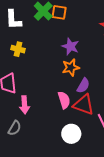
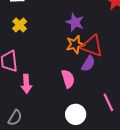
yellow cross: (18, 49) -> (20, 25), turned 32
red triangle: (84, 105) -> (92, 46), moved
gray semicircle: (15, 128) -> (15, 118), moved

